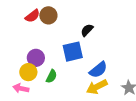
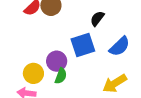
purple circle: (36, 58) -> (57, 61), moved
blue semicircle: (98, 70) -> (120, 46), moved

